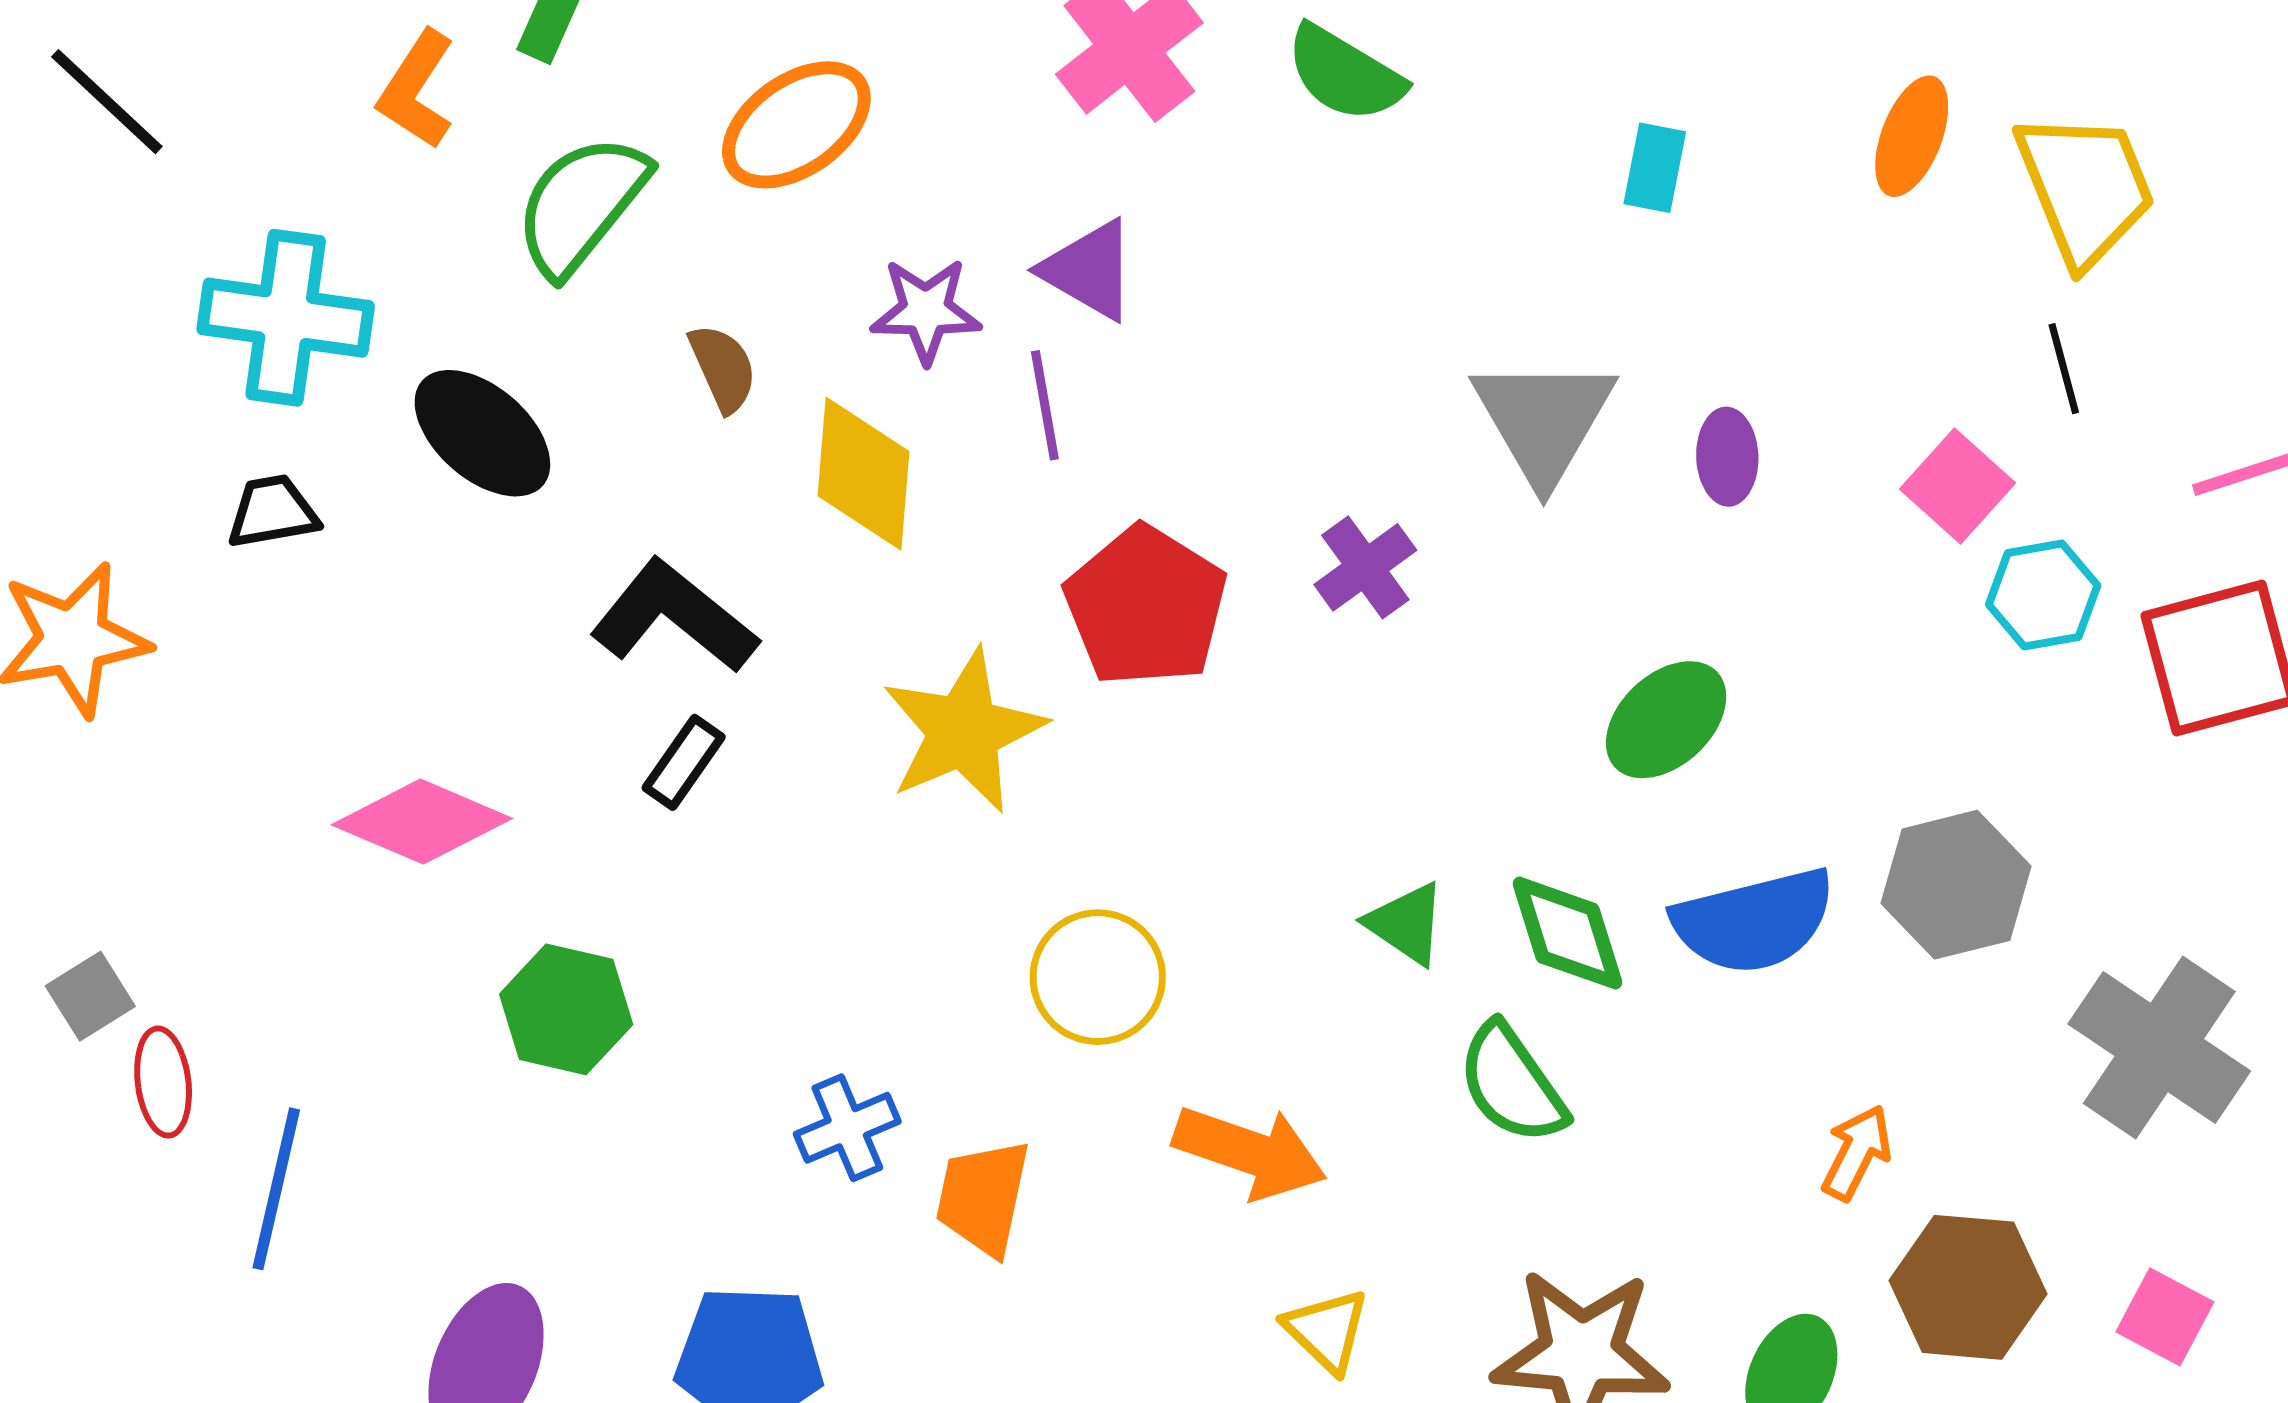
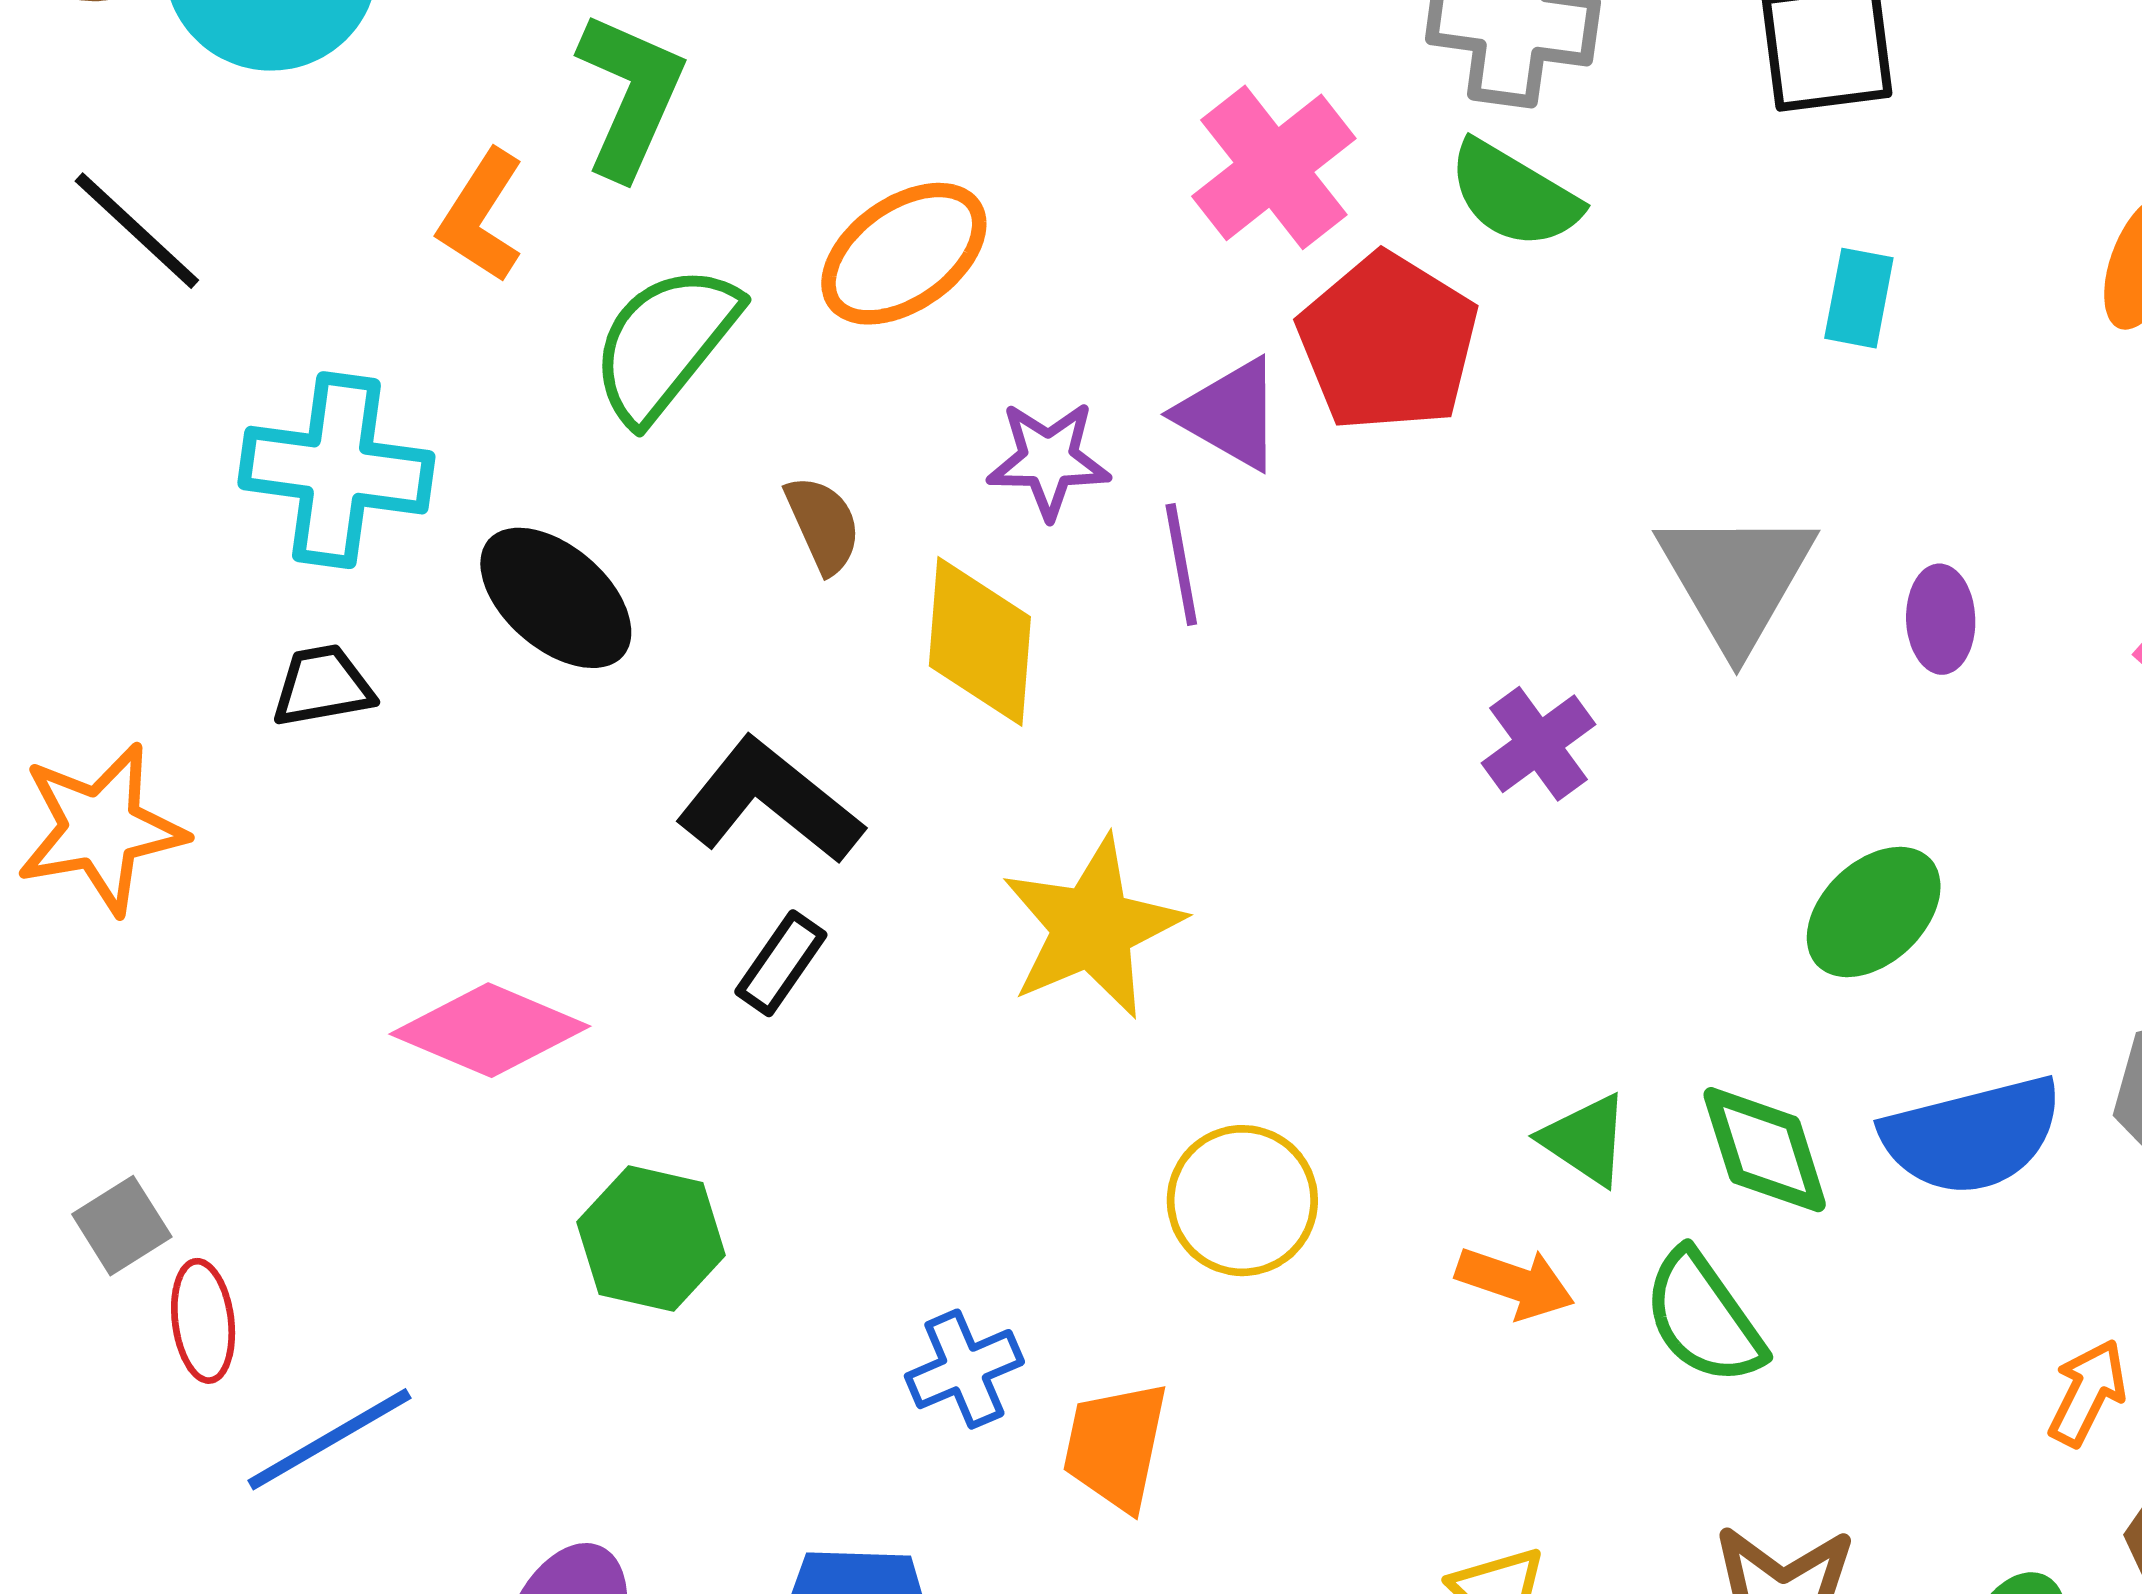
red pentagon: (1146, 606) -> (1388, 342), moved
orange arrow: (1250, 1152) -> (1515, 1283), moved, size x0.7
blue line: (276, 1189) -> (329, 1439), turned 47

